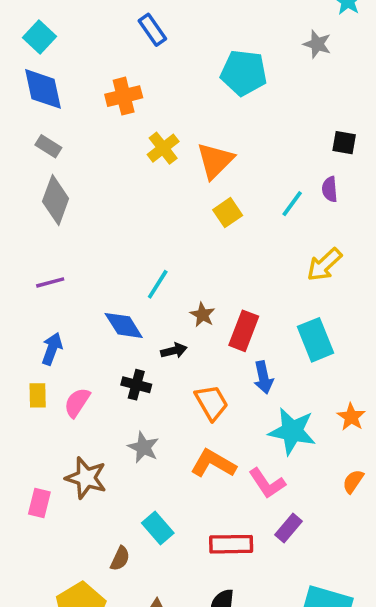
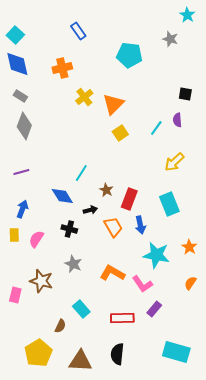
orange trapezoid: (211, 403) -> (113, 227), moved

